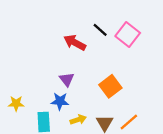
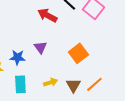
blue star: (60, 101) -> (17, 57), moved

